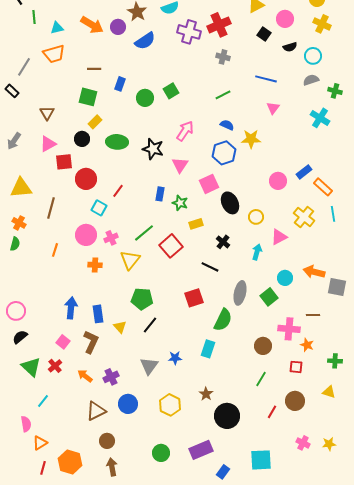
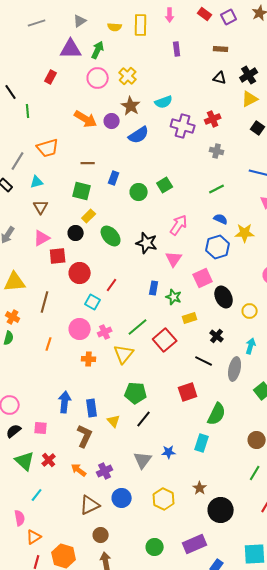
red cross: (219, 25) -> (213, 119), size x0.7
cyan triangle: (57, 28) -> (37, 182), moved
green ellipse: (117, 142) -> (111, 236), turned 45
gray ellipse: (240, 293) -> (235, 369), moved
pink square: (63, 342) -> (41, 428), moved, turned -32

